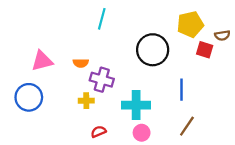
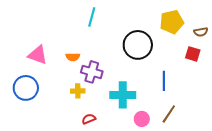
red square: (205, 50) -> (193, 54), moved
pink triangle: (42, 61) -> (38, 55), turned 35
pink circle: (142, 133) -> (142, 119), moved

